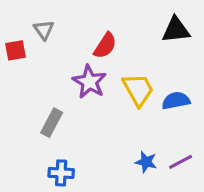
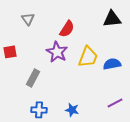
red square: (16, 50) -> (10, 52), moved
yellow trapezoid: (138, 90) -> (88, 57), turned 50
blue star: (146, 162) -> (72, 110), moved

